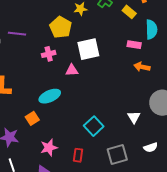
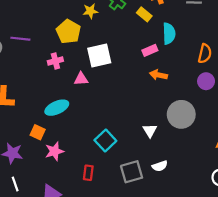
pink rectangle: (134, 45) -> (150, 50), turned -32
orange square: (32, 118) -> (38, 132), turned -32
white semicircle: (151, 147) -> (160, 166), moved
pink star: (49, 148) -> (54, 151), moved

